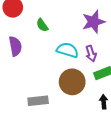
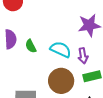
green semicircle: (42, 25) -> (31, 46), moved

